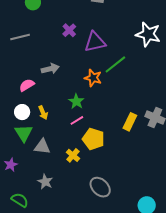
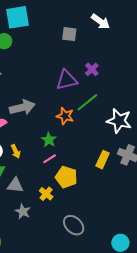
purple cross: (69, 30) -> (92, 69), moved
white star: (148, 34) -> (119, 121), moved
gray arrow: (50, 69) -> (22, 107), size x1.4
gray star: (45, 182) -> (23, 211), moved

